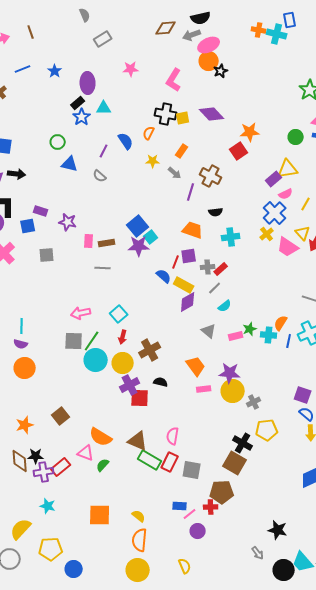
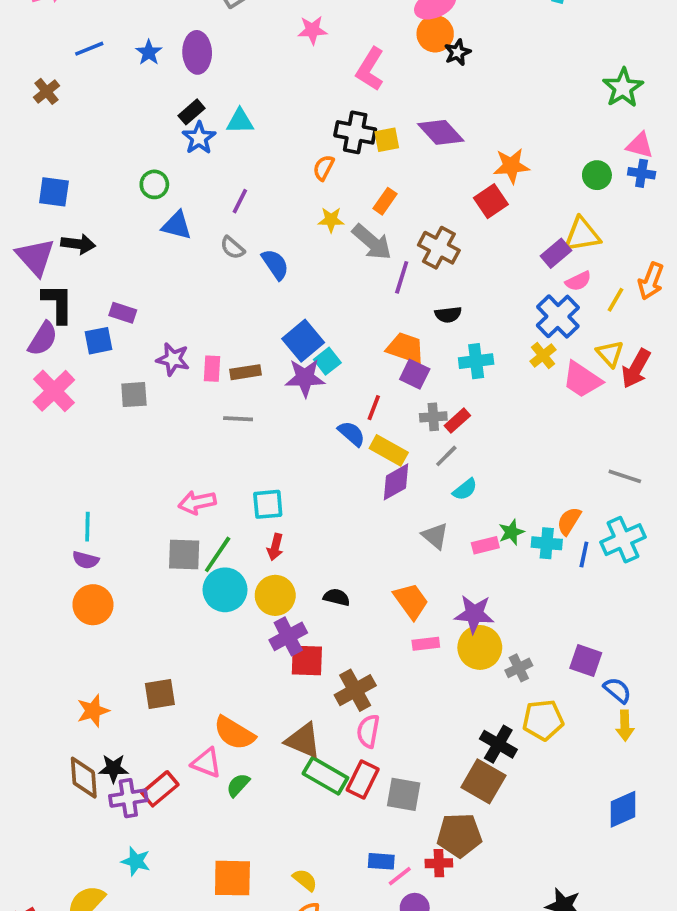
pink star: (131, 69) -> (312, 30), moved
purple ellipse: (88, 83) -> (197, 52), moved
blue semicircle: (126, 141) -> (275, 264), moved
gray arrow: (175, 173) -> (372, 242), size x1.6
purple star: (68, 222) -> (173, 359), moved
purple square: (189, 256) -> (415, 374), moved, turned 35
cyan square: (119, 314) -> (268, 504), turned 36
brown cross: (150, 350) -> (355, 690), moved
black semicircle: (161, 382) -> (337, 597), moved
purple square: (303, 395) -> (586, 660), moved
brown square: (61, 416) -> (160, 694), turned 30

